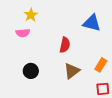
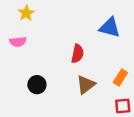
yellow star: (31, 15) -> (26, 13), moved
pink semicircle: (23, 33) -> (18, 42), moved

